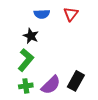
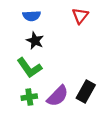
blue semicircle: (42, 14) -> (32, 16), moved
green L-shape: (26, 60) -> (29, 68), turned 105

